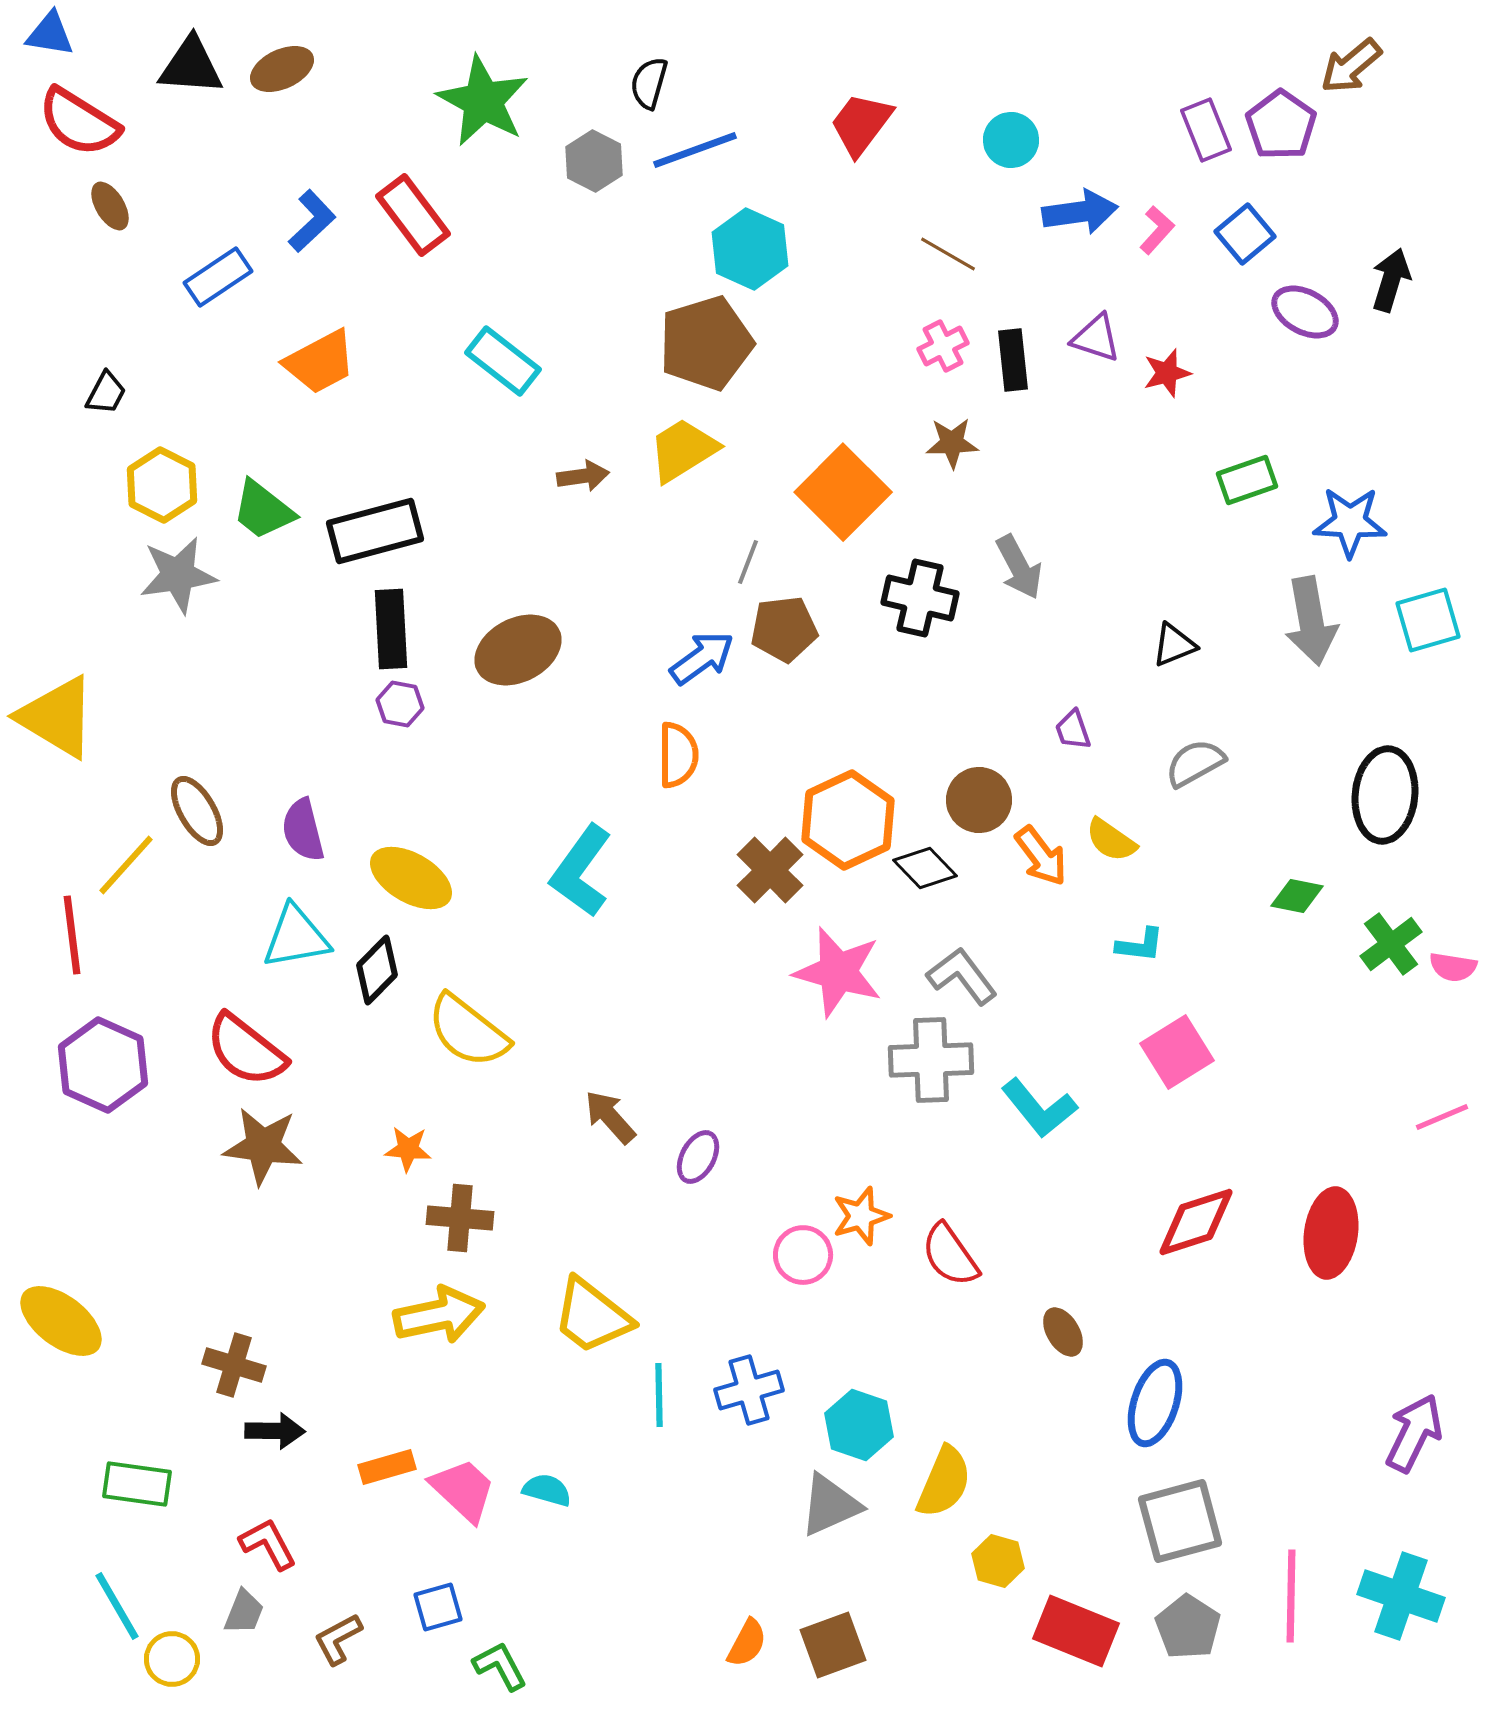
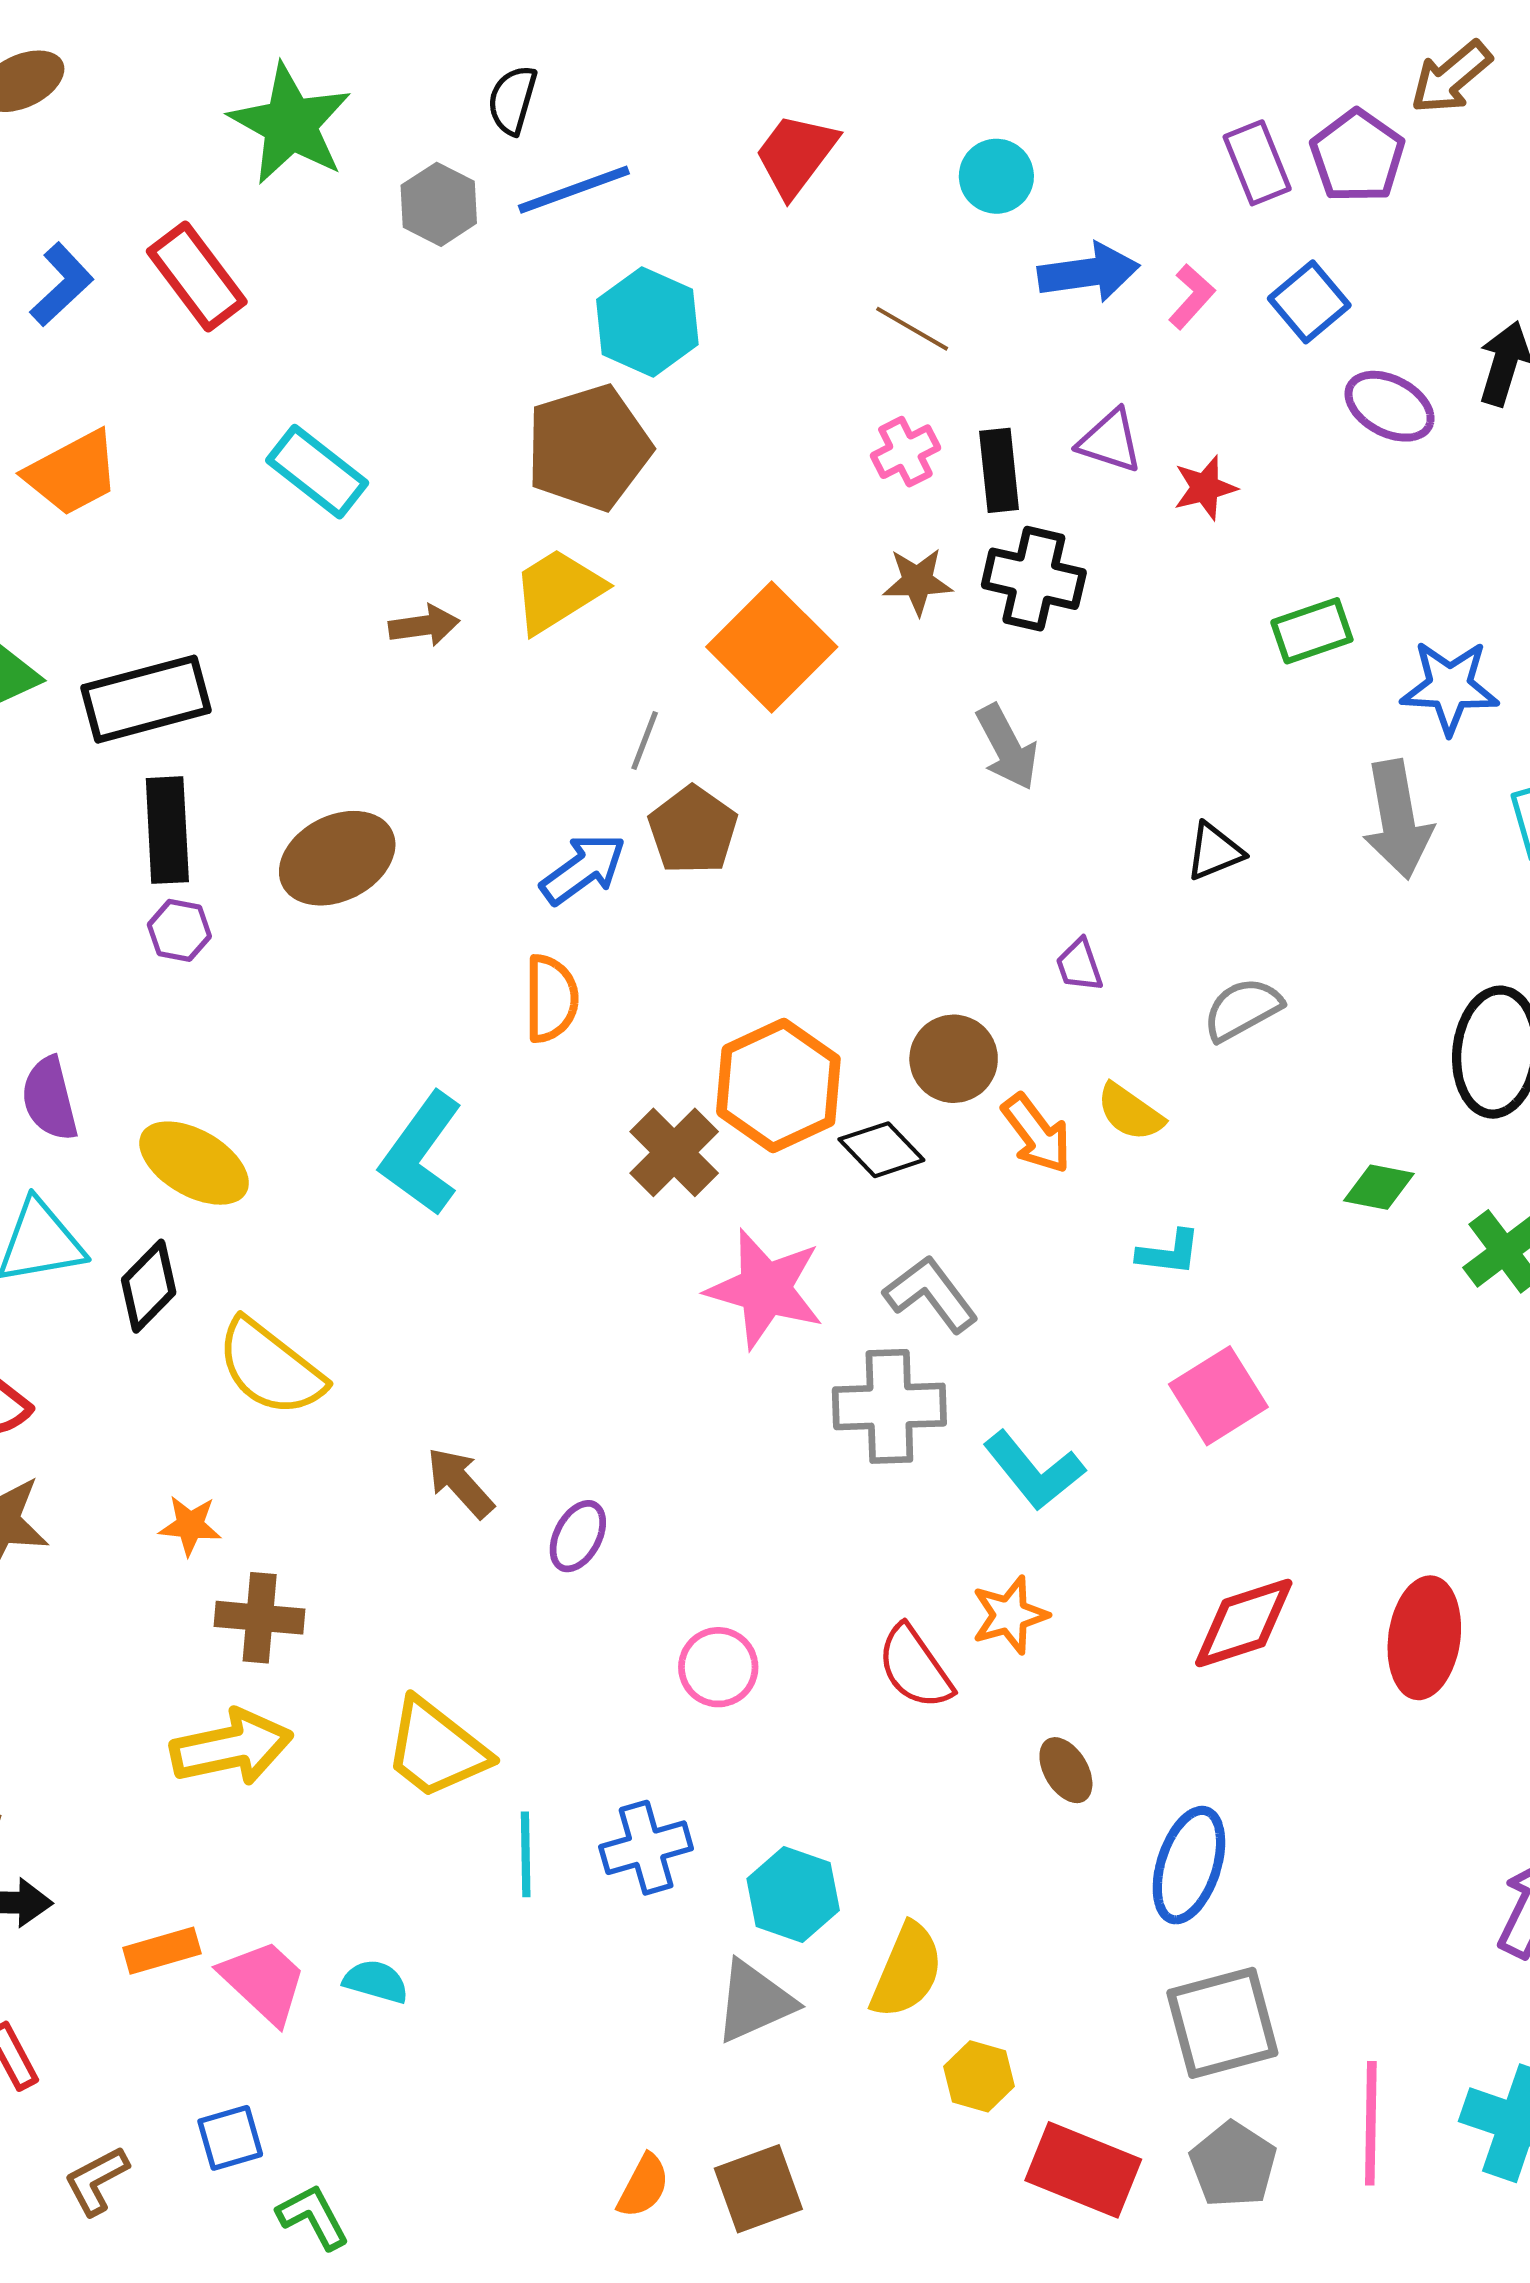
black cross: (920, 598) -> (1034, 579), moved
brown pentagon: (784, 629) -> (693, 830), turned -30
orange star: (861, 1216) -> (1010, 1615), moved

